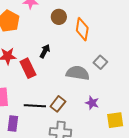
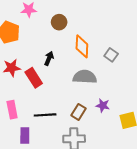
orange diamond: (82, 29) -> (82, 46), moved
gray square: (100, 62) -> (111, 55), moved
brown rectangle: (58, 104) -> (79, 112), moved

